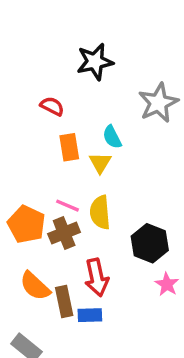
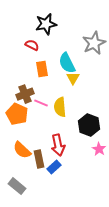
black star: (95, 62) -> (46, 24), moved
cyan semicircle: (112, 137) -> (67, 63), size x1.5
yellow triangle: (100, 163) -> (73, 78), moved
brown cross: (64, 233) -> (25, 94), moved
blue rectangle: (90, 315) -> (54, 167), turned -40

